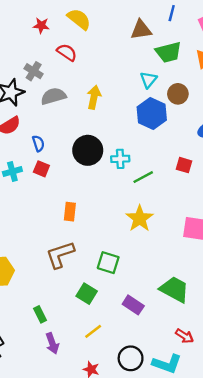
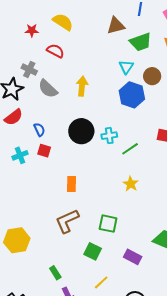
gray semicircle: (53, 96) -> (48, 89), turned -115
yellow star: (140, 218) -> (131, 184), size x0.7

